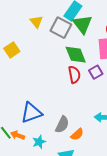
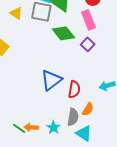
red semicircle: (74, 75) -> (74, 89), moved, turned 36
blue triangle: (31, 113) -> (51, 80), moved
gray semicircle: (62, 125) -> (73, 117), moved

